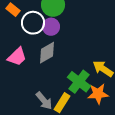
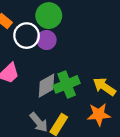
gray diamond: (47, 53) -> (47, 86), moved
green cross: (79, 82) -> (67, 84), moved, turned 30

